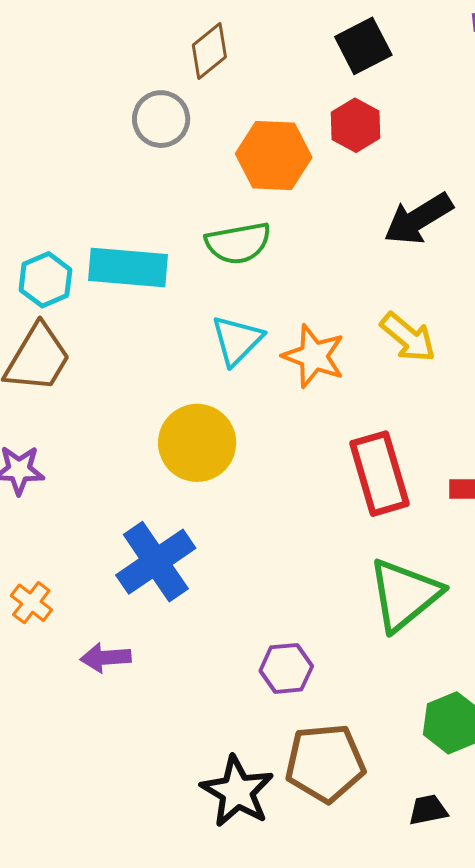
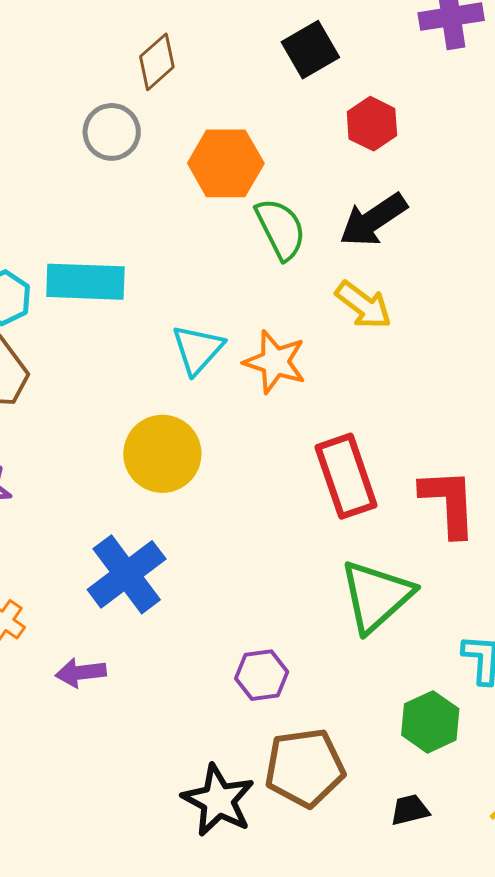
red hexagon: (355, 125) -> (372, 124), moved
green semicircle: (238, 243) -> (281, 229), moved, turned -104
yellow arrow: (408, 337) -> (363, 305), moved

